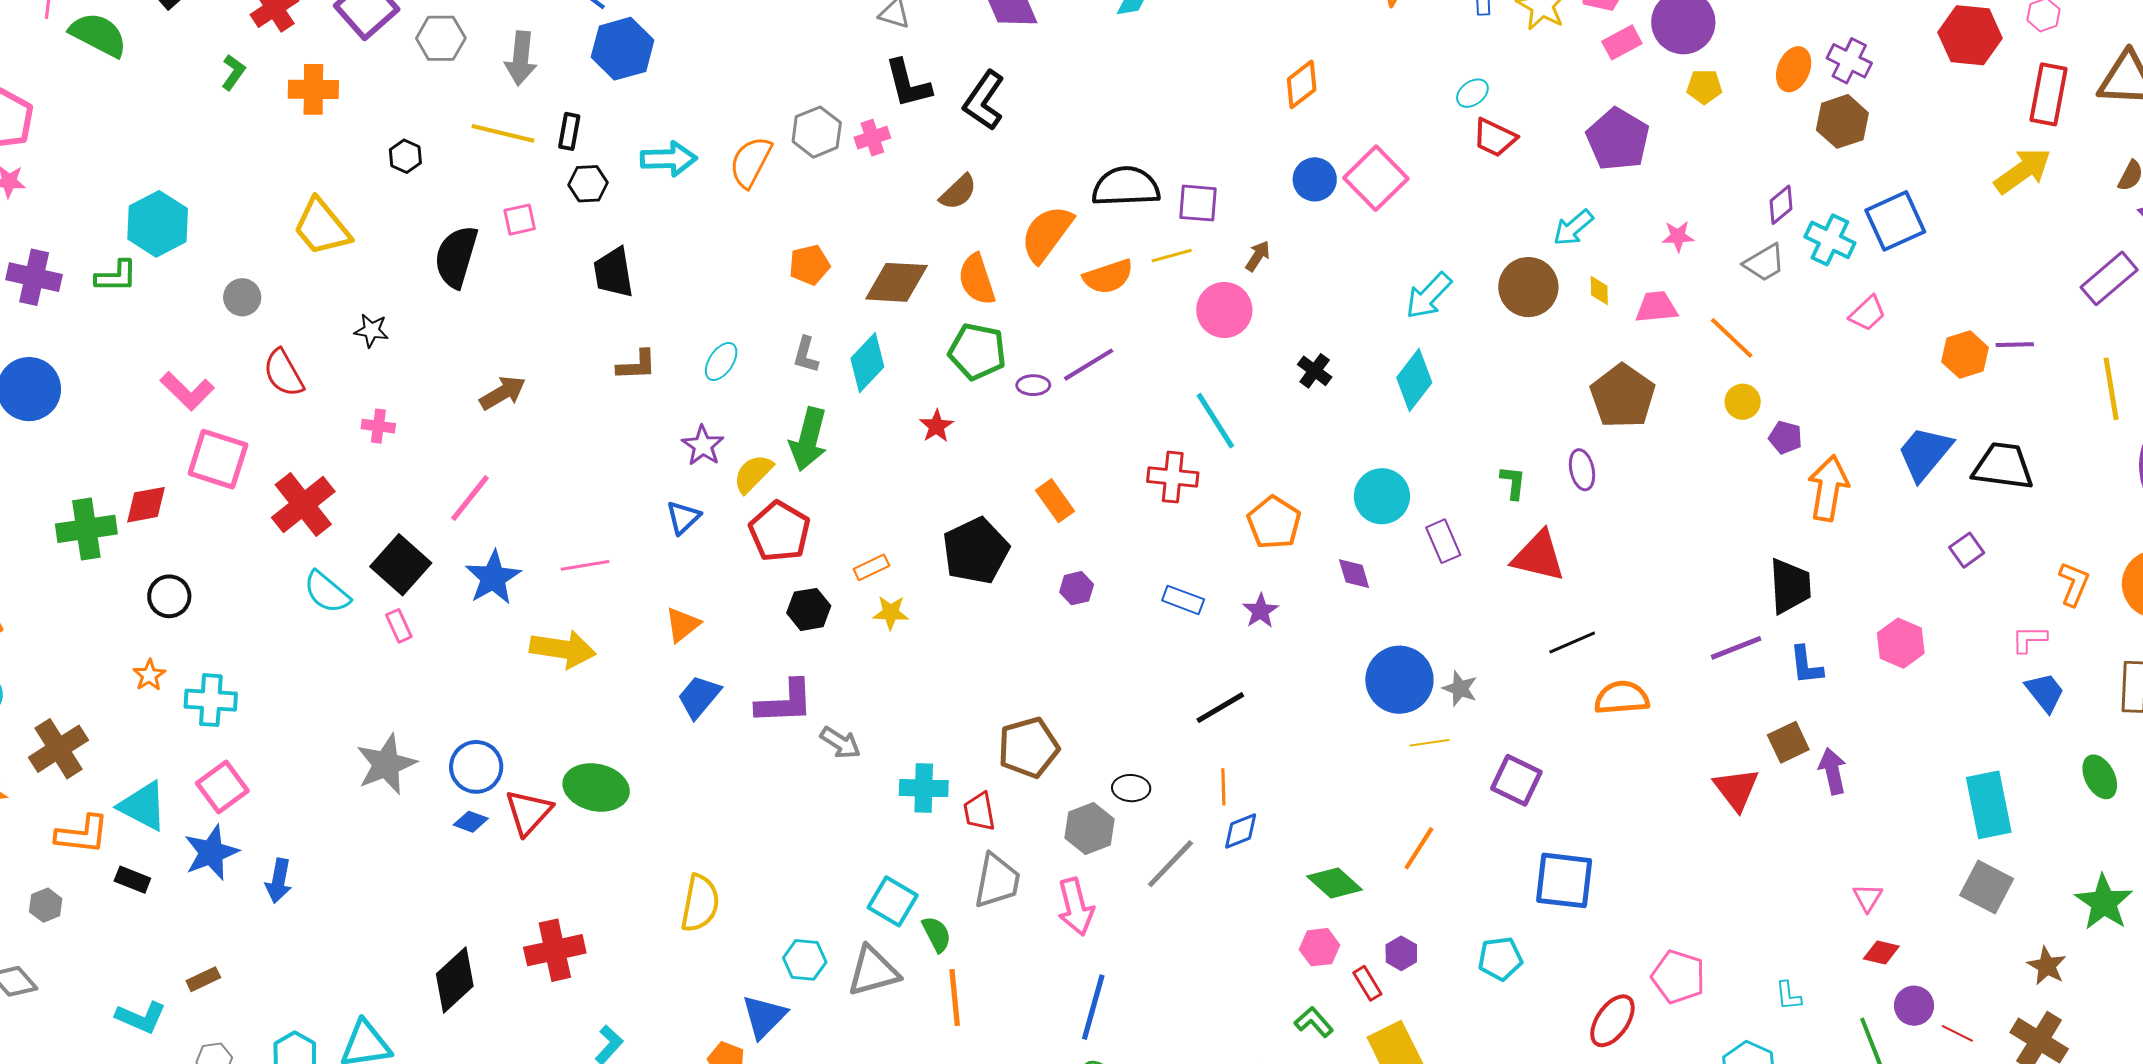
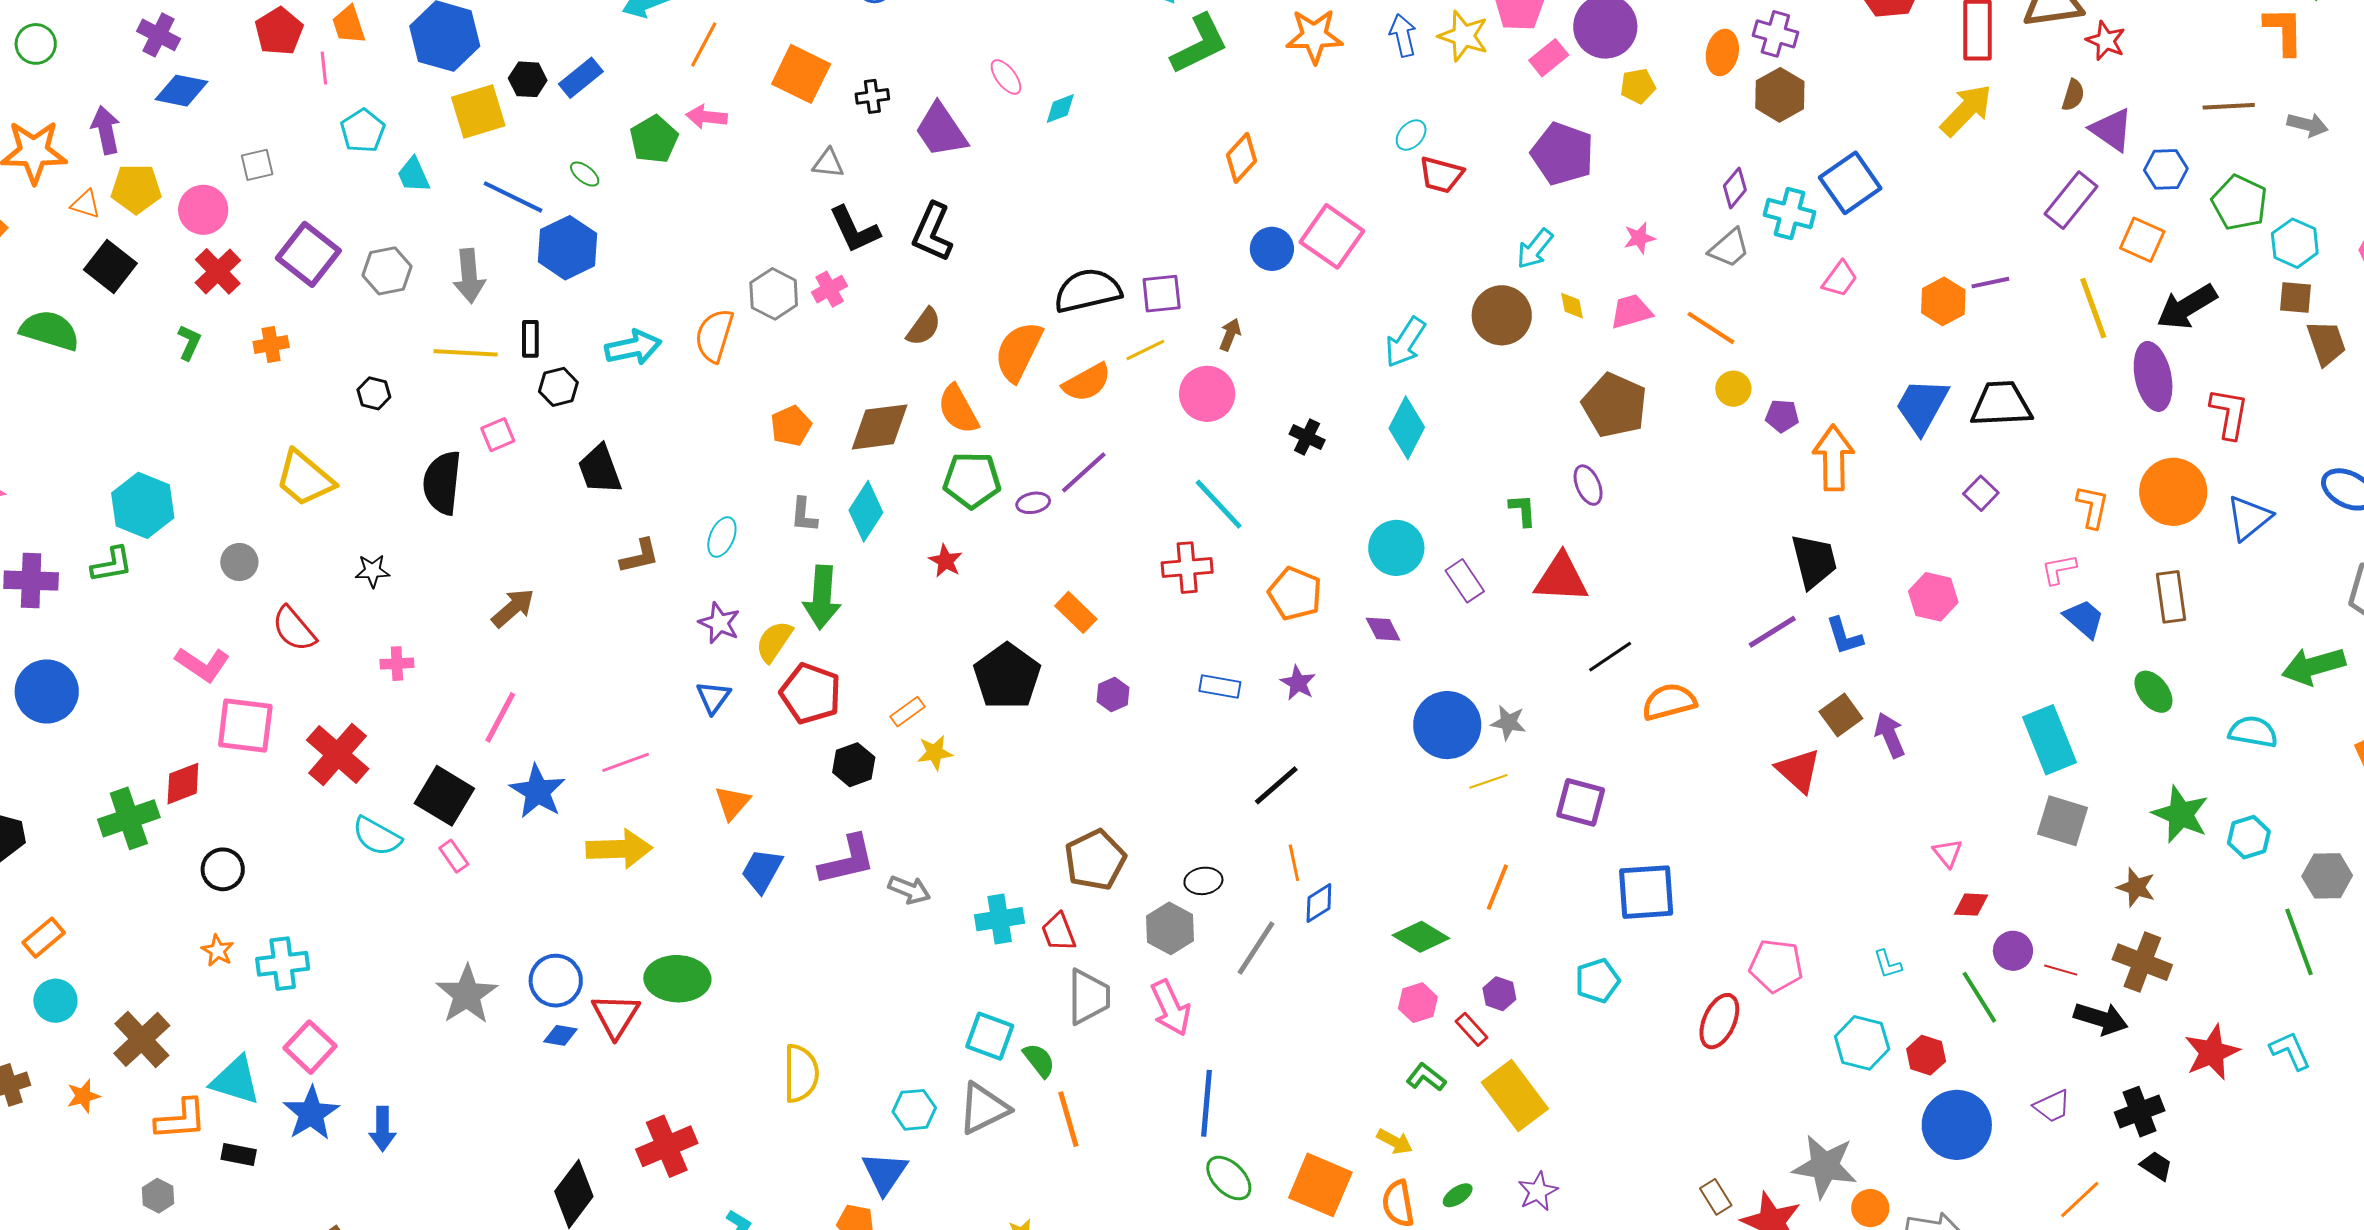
orange cross: (313, 89) -> (271, 345), size x0.7

